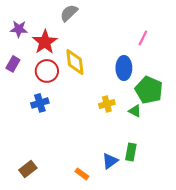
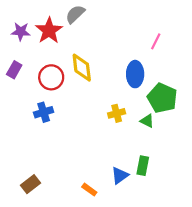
red star: (45, 42) -> (49, 30), moved

